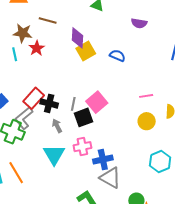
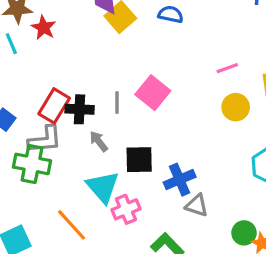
black square: (83, 117) -> (139, 160), moved, turned 30
gray L-shape: (24, 118) -> (45, 140), turned -135
pink cross: (82, 147) -> (126, 209), moved
orange line: (16, 173) -> (72, 225), moved
gray triangle: (110, 178) -> (197, 205), size x0.7

